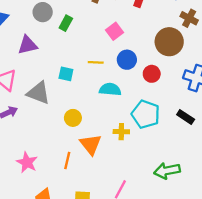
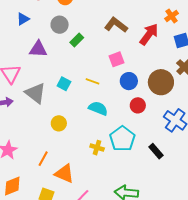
blue circle: (127, 60) -> (129, 81), moved
orange triangle: (91, 144) -> (64, 174), moved, turned -45

